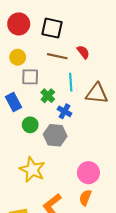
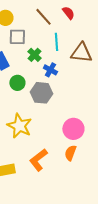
brown line: (57, 56) -> (43, 17), turned 36

